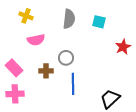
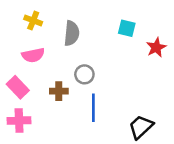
gray semicircle: (69, 19) -> (72, 33), moved
pink semicircle: (36, 40) -> (33, 55), moved
red star: (123, 47) -> (156, 47), moved

